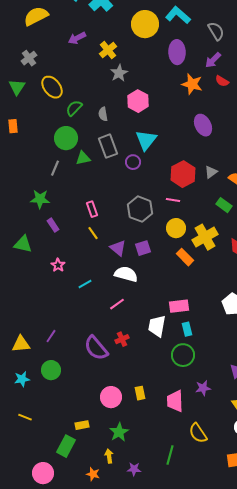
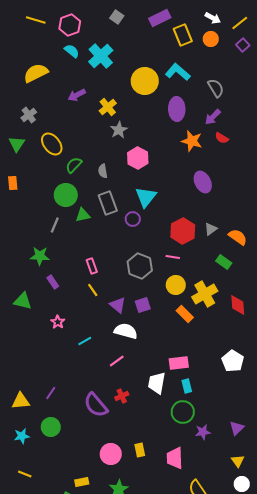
purple star: (203, 388) -> (203, 432), moved

